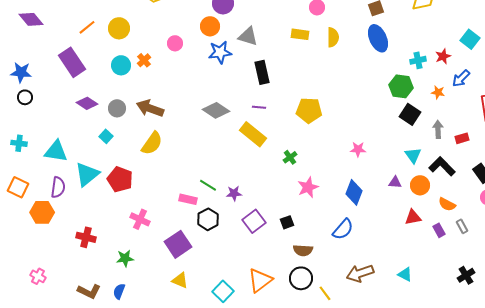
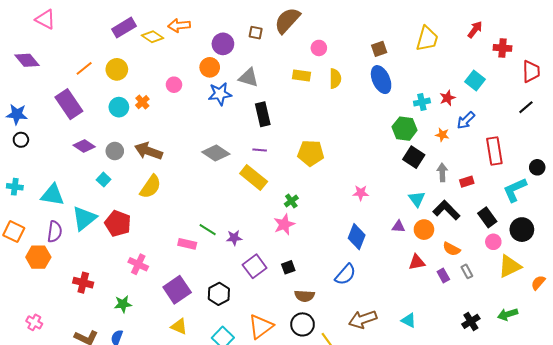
pink star: (308, 187) -> (284, 224), moved
black hexagon: (208, 219) -> (219, 294), moved

